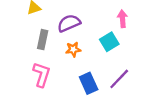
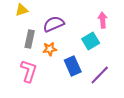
orange star: (73, 49) -> (50, 49), moved
blue rectangle: (89, 83) -> (73, 66), moved

